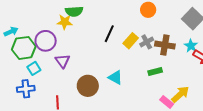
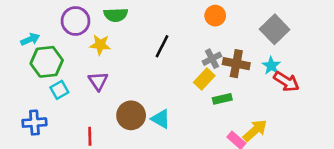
yellow star: (65, 22) -> (100, 45), moved
purple circle: (46, 41) -> (75, 21), moved
yellow rectangle: (131, 41) -> (204, 79), moved
cyan triangle: (115, 77) -> (161, 119), moved
blue cross: (26, 89) -> (34, 123), moved

